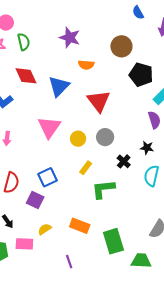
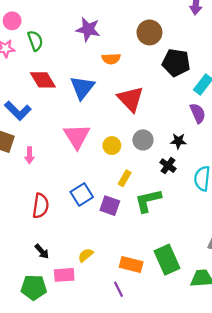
black star: (147, 148) -> (178, 141), moved
purple square: (35, 200) -> (110, 206), moved
orange rectangle: (80, 226) -> (131, 264), moved

